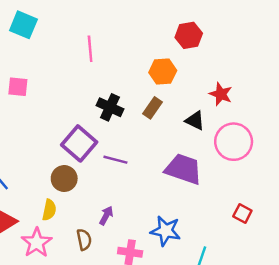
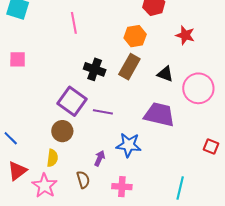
red star: (221, 94) -> (185, 35), moved
brown rectangle: (153, 108) -> (129, 67), size x1.4
blue star: (166, 231) -> (129, 145), moved

